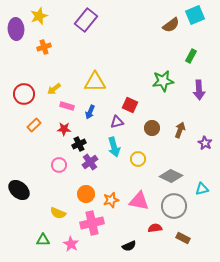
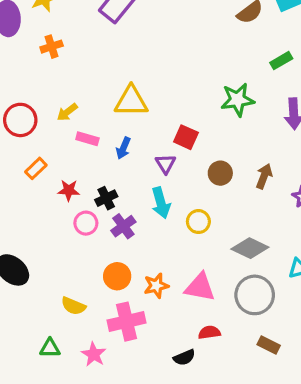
green rectangle: (191, 56) -> (281, 61), turned 32
purple triangle: (117, 122) -> (166, 164), turned -48
red star: (64, 129) -> (69, 190), moved
pink circle: (59, 165) -> (86, 223), moved
red semicircle: (155, 228) -> (209, 332), moved

